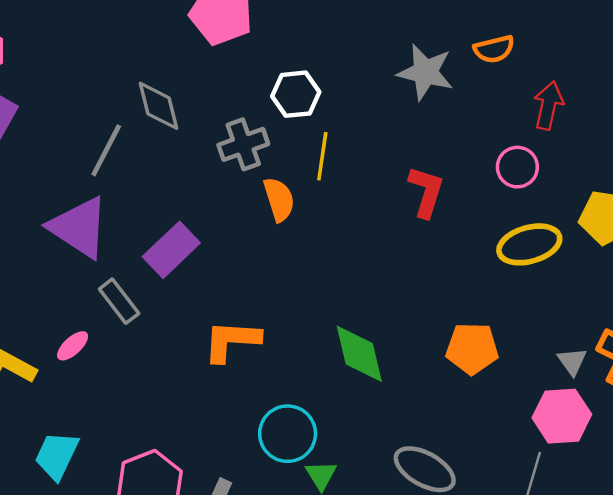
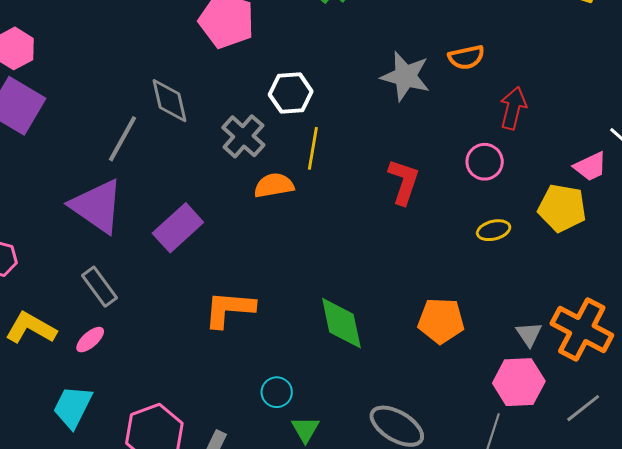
gray cross: (243, 144) -> (243, 136), turned -30
orange semicircle: (279, 199) -> (274, 185), turned -84
yellow ellipse: (529, 244) -> (494, 230), size x0.6
gray rectangle: (119, 301) -> (100, 287), moved
pink ellipse: (73, 346) -> (90, 340), moved
cyan circle: (288, 434) -> (277, 392), size x0.6

